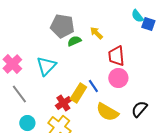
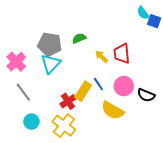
gray pentagon: (62, 26) -> (50, 44), moved
yellow arrow: (96, 33) -> (101, 57), moved
pink circle: (118, 78) -> (124, 86), moved
black semicircle: (139, 109) -> (146, 95), moved, turned -108

